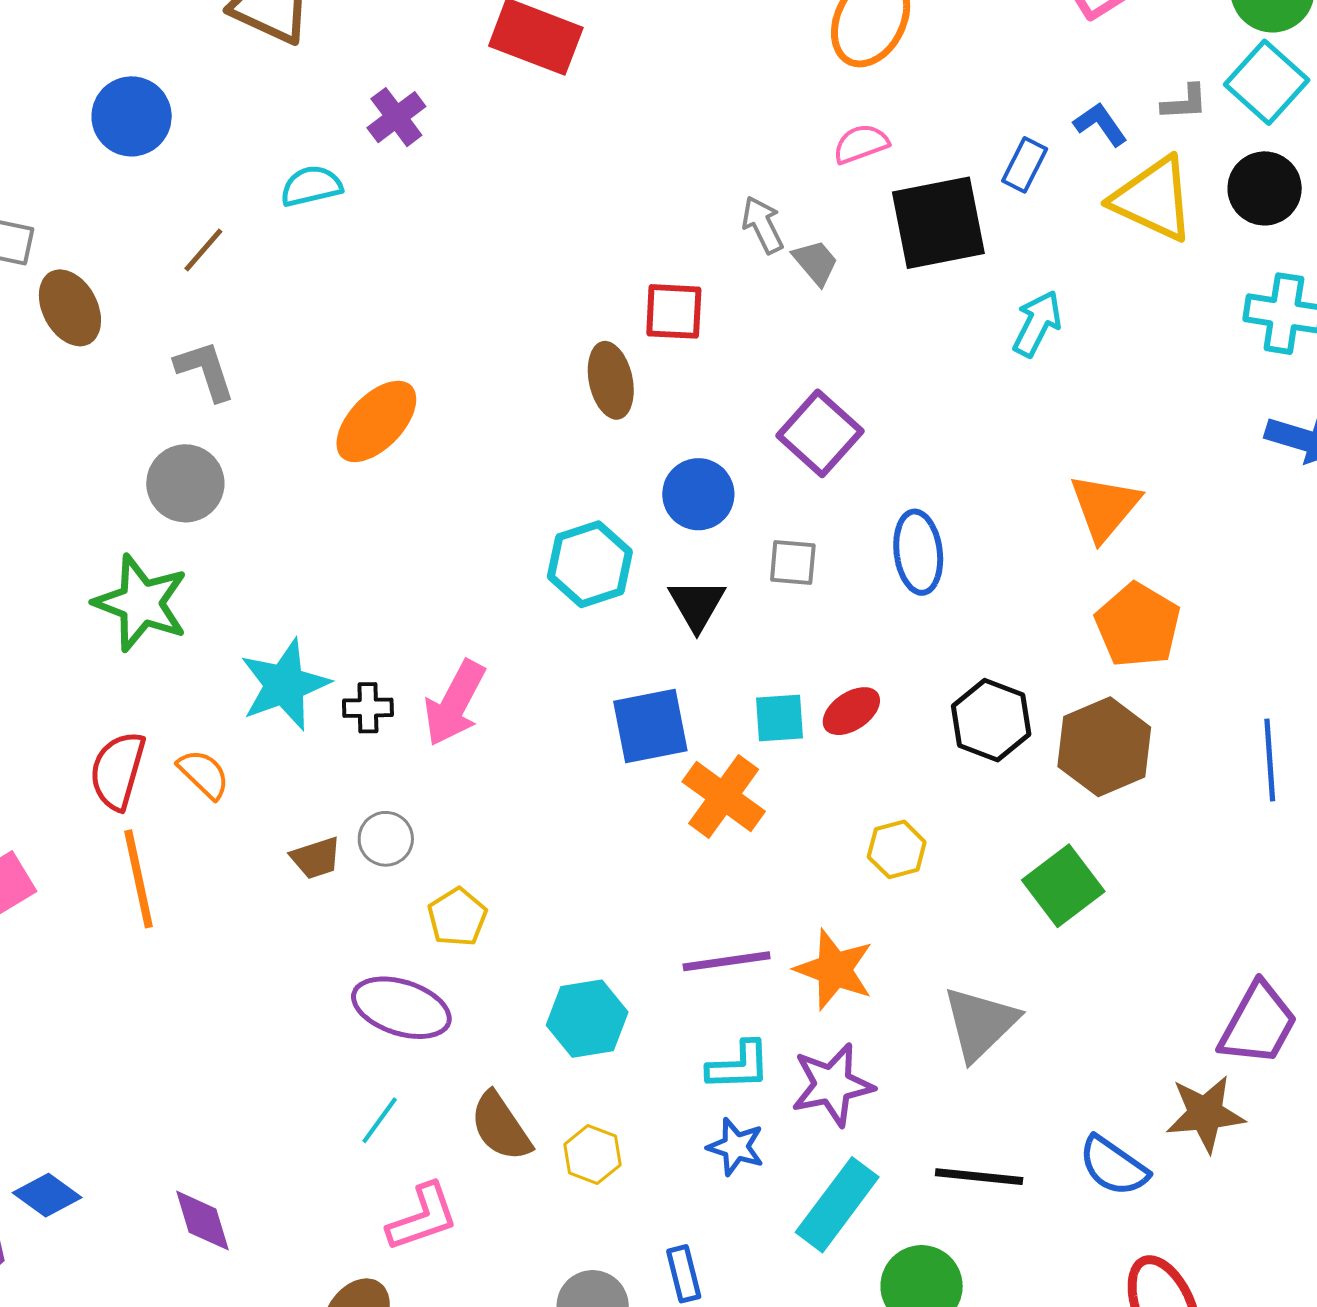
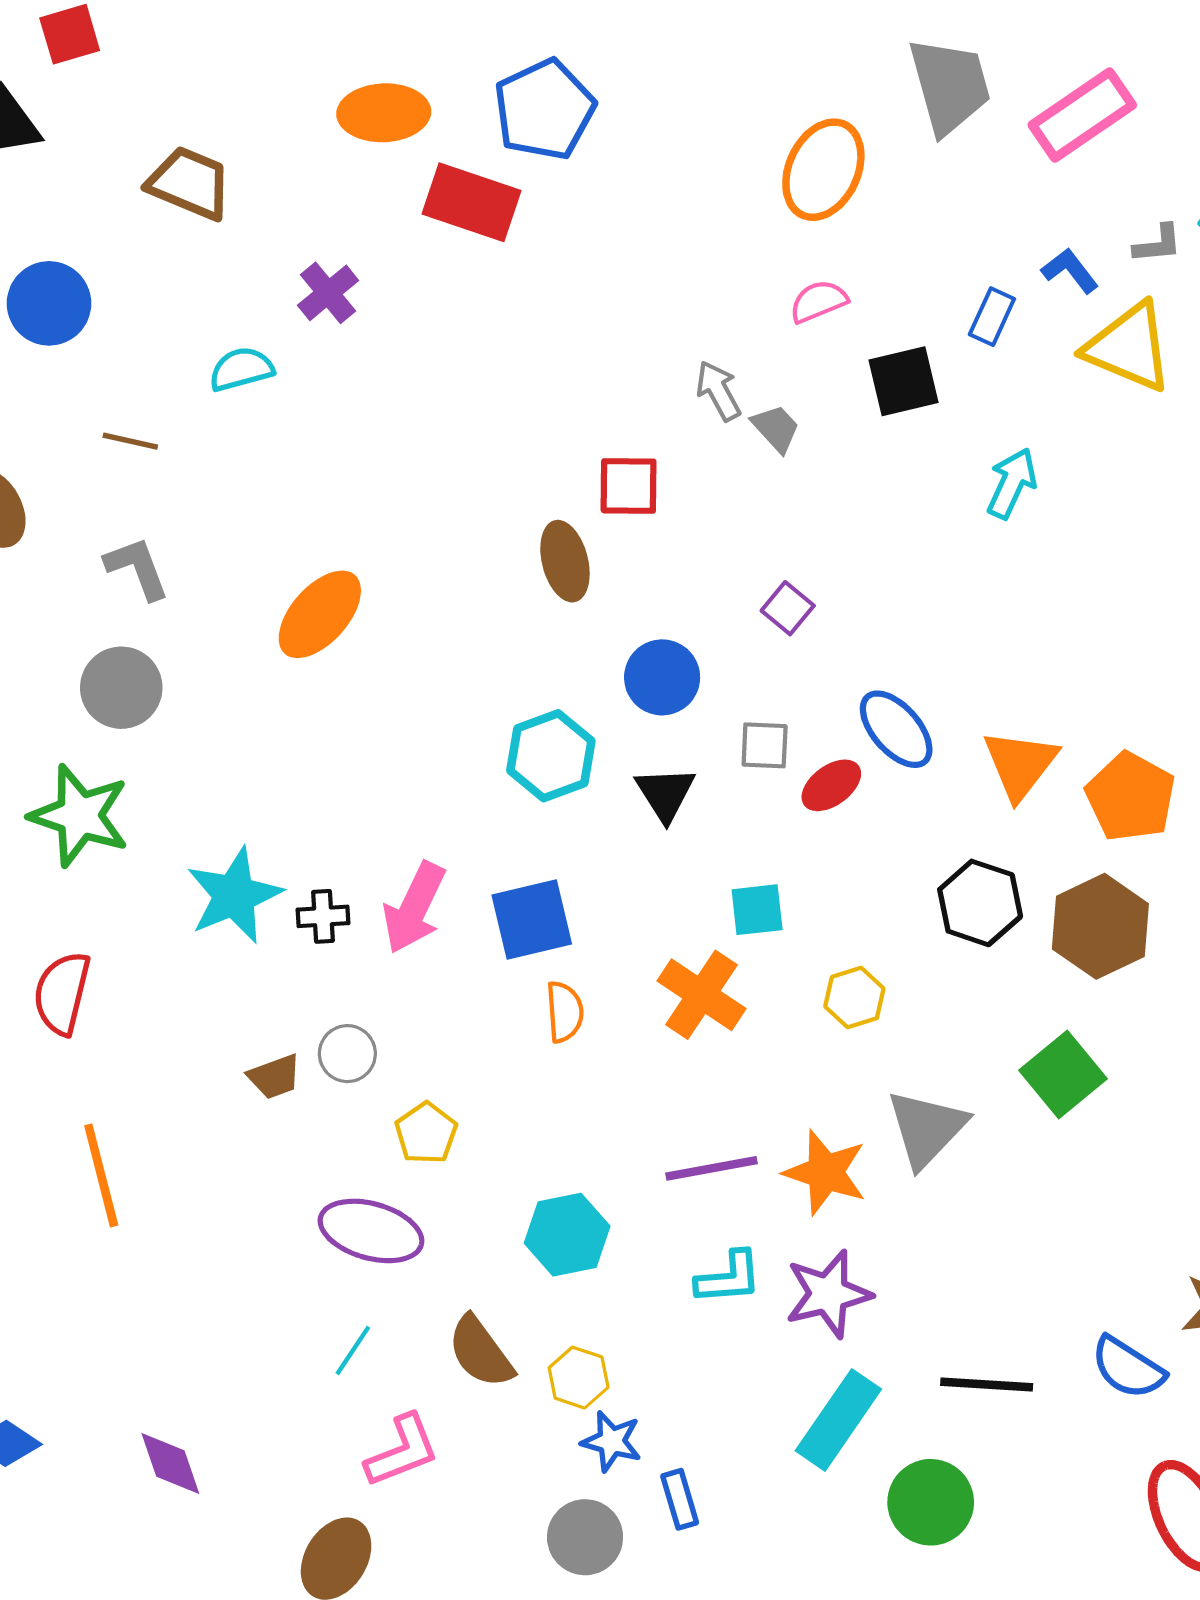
black square: (938, 223) -> (903, 381), size x0.7
brown line: (203, 250) -> (130, 441), turned 64
purple square: (820, 433) -> (788, 608), size x0.6
orange triangle: (1105, 507) -> (1020, 764), moved
blue ellipse: (918, 552) -> (896, 729), turned -32
red ellipse: (851, 711) -> (831, 785), moved
blue square: (650, 726) -> (532, 920), moved
orange semicircle: (204, 774) -> (565, 1012), moved, turned 44
yellow hexagon: (897, 849) -> (854, 997), moved
orange line: (138, 879) -> (101, 1175), moved
gray triangle: (980, 1023) -> (927, 1128), moved
blue star: (736, 1147) -> (612, 1441), moved

